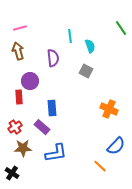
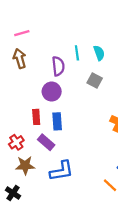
cyan line: (70, 36) -> (77, 53), moved
purple circle: (30, 81) -> (52, 92), moved
red rectangle: (19, 97) -> (36, 117), moved

